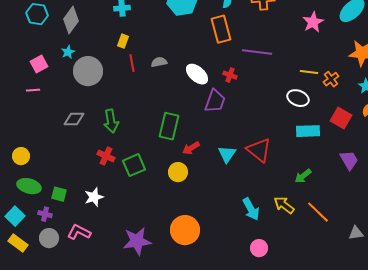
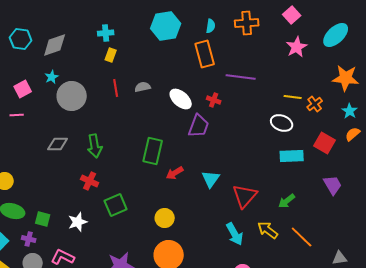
gray diamond: (71, 20) -> (55, 45), turned 36
yellow rectangle: (123, 41) -> (111, 55), moved
red triangle: (259, 150) -> (245, 196), moved, turned 32
green square: (134, 165) -> (116, 205), moved
yellow circle: (178, 172) -> (165, 218), moved

